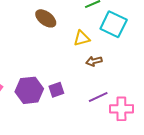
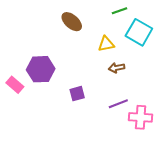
purple hexagon: (29, 90) -> (41, 69), moved

